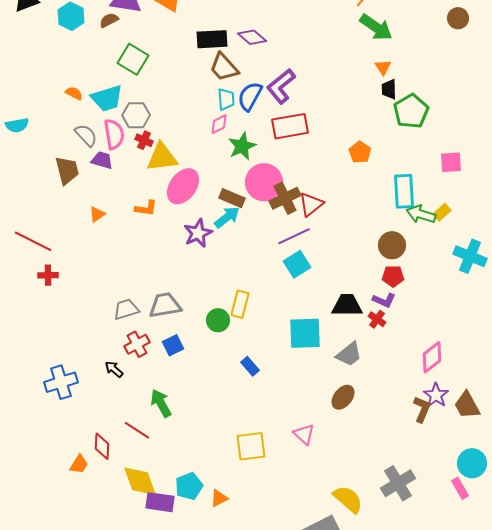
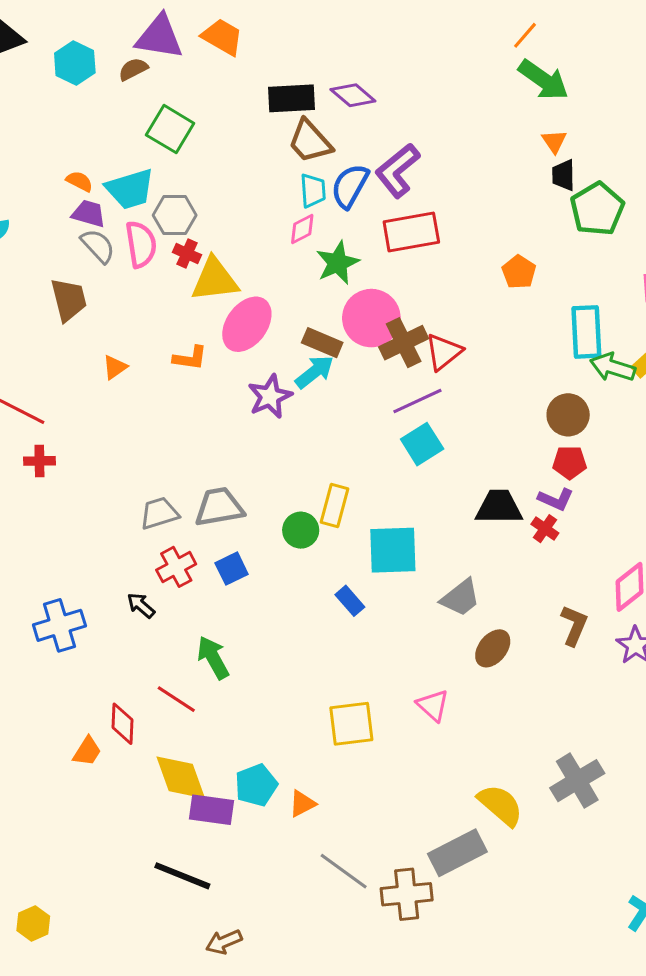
purple trapezoid: (102, 160) -> (89, 214), moved
cyan square: (305, 333) -> (393, 550), moved
gray trapezoid: (349, 354) -> (460, 598), moved
brown L-shape: (422, 409) -> (574, 625), moved

